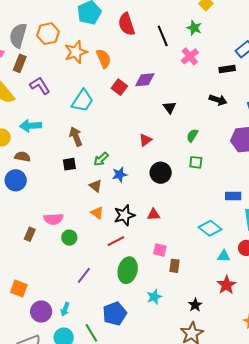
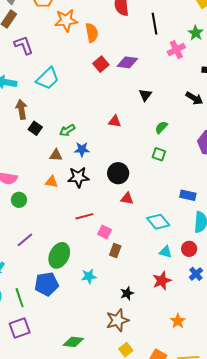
green star: (194, 28) -> (196, 33), moved
cyan trapezoid: (82, 101) -> (48, 78), moved
brown arrow: (76, 136) -> (21, 109), moved
red triangle: (145, 140) -> (115, 121), turned 32
black square: (69, 164) -> (35, 128), turned 32
black circle: (161, 173) -> (118, 173), moved
brown triangle: (96, 186) -> (56, 155), turned -48
orange triangle: (97, 213) -> (52, 182), turned -40
black star: (124, 215) -> (78, 177), moved
red triangle: (153, 215) -> (127, 199), moved
red line: (116, 241) -> (84, 216), moved
green ellipse: (128, 270) -> (59, 255), moved

